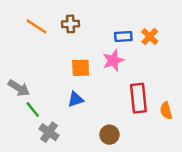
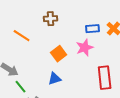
orange line: (36, 26) -> (22, 36), moved
orange square: (81, 68) -> (59, 54), turned -35

